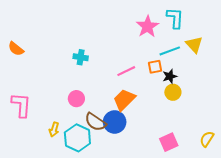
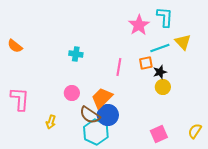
pink line: (126, 71) -> (119, 67), turned -54
orange trapezoid: (124, 100) -> (102, 98), moved
cyan hexagon: (77, 138) -> (96, 132), moved

